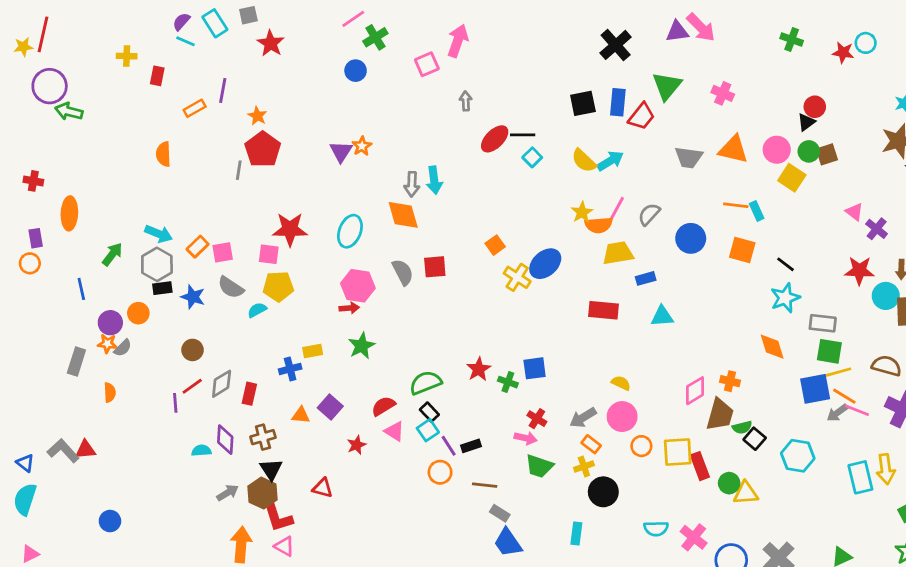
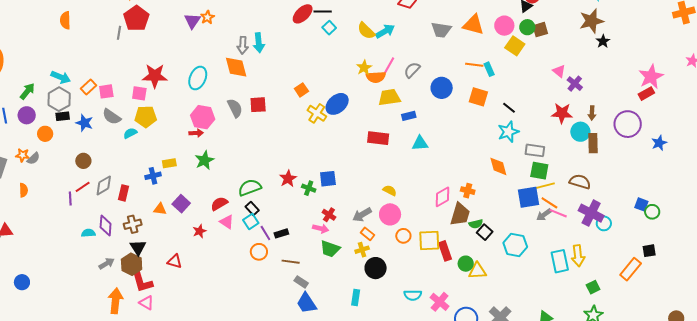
purple circle: (110, 323) -> (27, 115), moved

